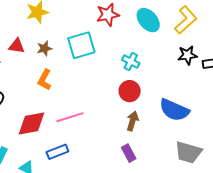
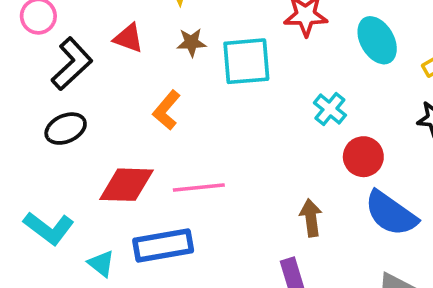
brown star: (44, 48) -> (191, 42), moved
red circle: (130, 91) -> (363, 157), moved
brown arrow: (132, 121) -> (311, 218), turned -36
blue rectangle: (57, 152) -> (163, 246), size x1.4

